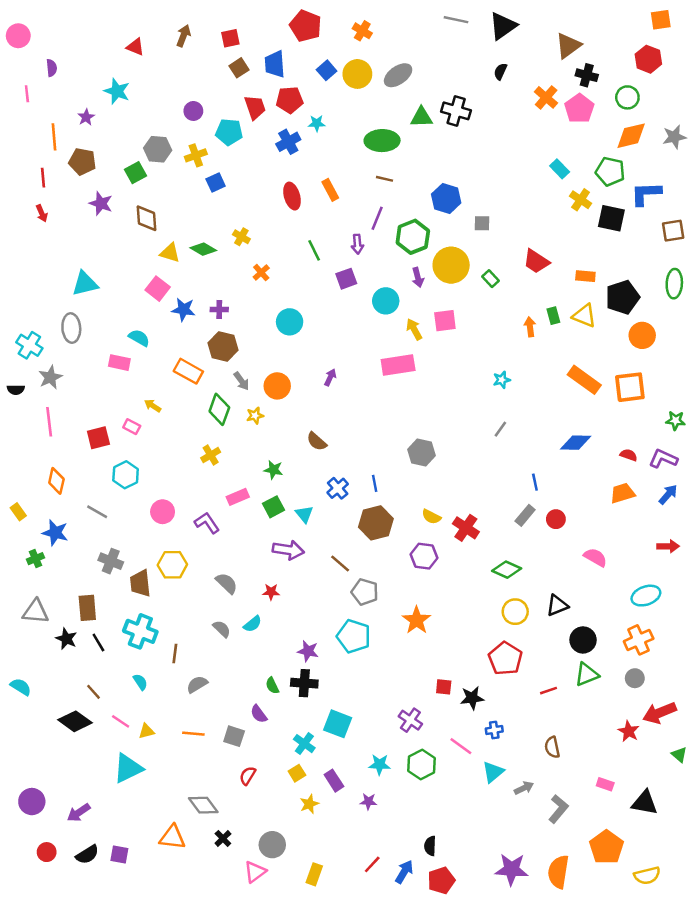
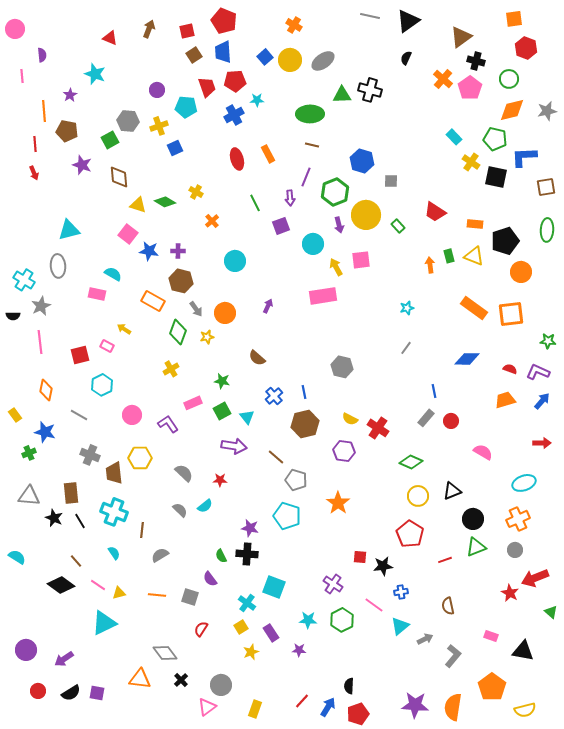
orange square: (661, 20) -> (514, 19), moved
red pentagon: (306, 26) -> (224, 21), moved

